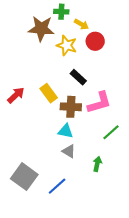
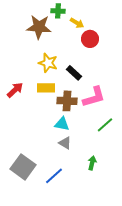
yellow star: (67, 45) -> (48, 63), moved
yellow rectangle: (49, 93) -> (46, 88), turned -54
green arrow: (97, 164) -> (92, 163), moved

